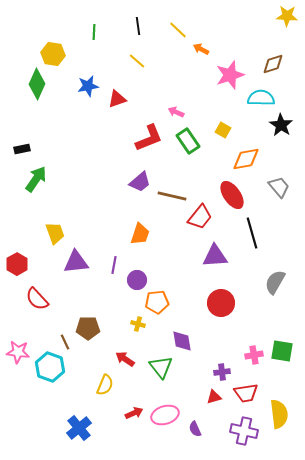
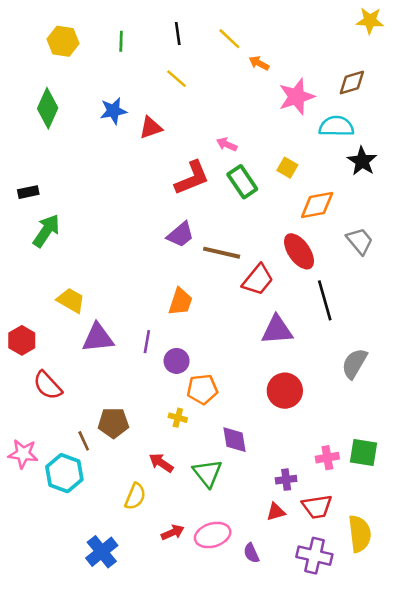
yellow hexagon: (53, 54) -> (63, 41), moved
yellow trapezoid: (55, 233) -> (71, 300), turned -40

